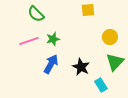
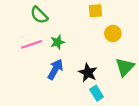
yellow circle: (110, 37) -> (113, 33), moved
cyan rectangle: (101, 85) -> (97, 93), moved

